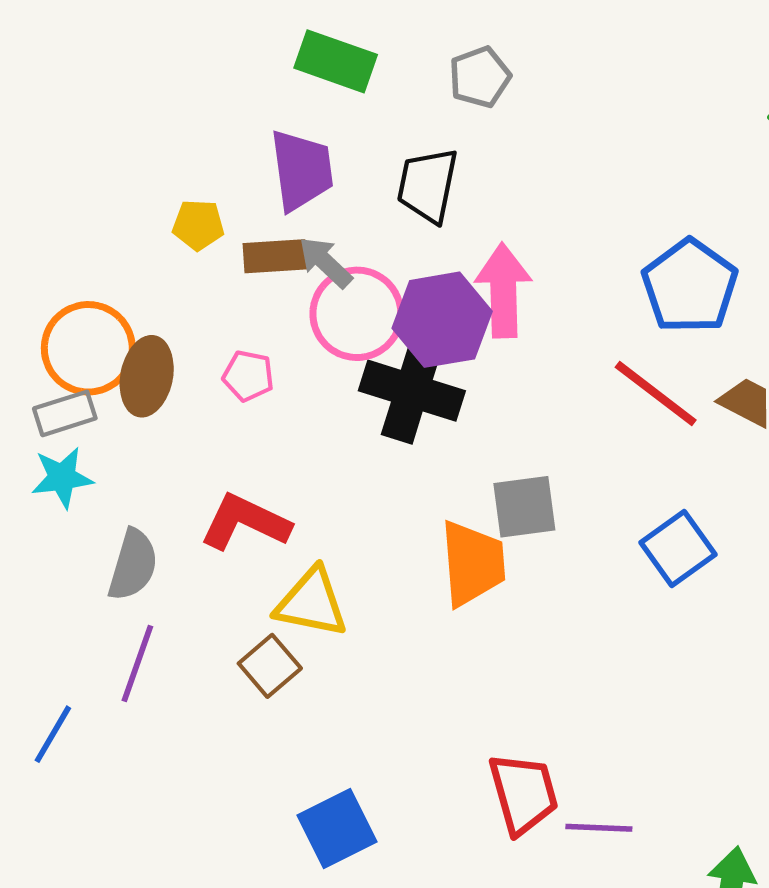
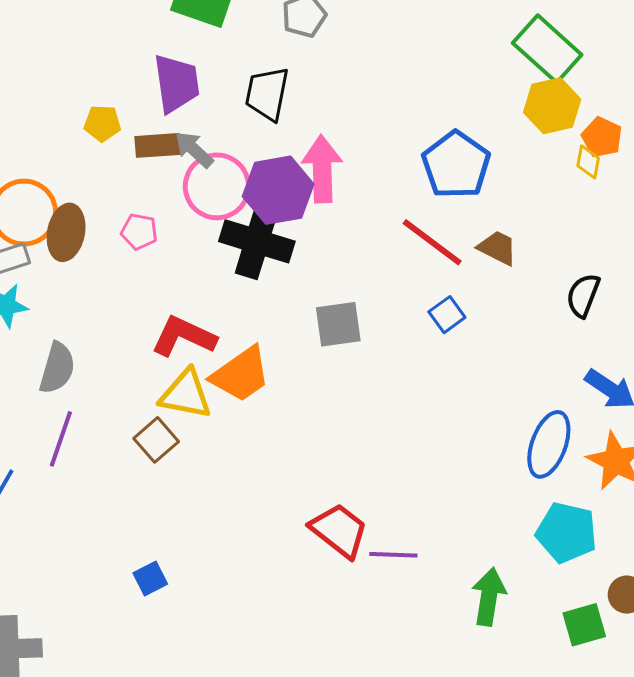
red L-shape: (245, 522) -> (184, 336), moved
blue square: (678, 548) -> (447, 315), moved, size x0.7
orange trapezoid: (473, 563) -> (241, 374), moved, turned 60
red trapezoid: (523, 794) -> (339, 530), turned -36
blue square: (337, 829) -> (150, 578), moved, size x0.6

